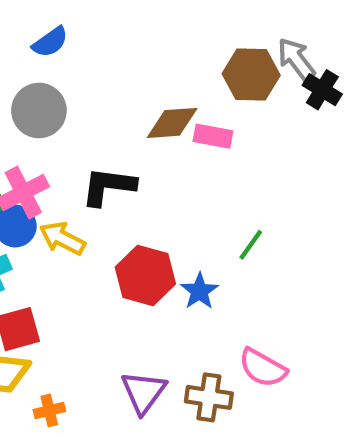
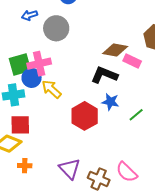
black L-shape: (108, 186) -> (104, 75), moved
blue star: (199, 291) -> (110, 102), moved, turned 30
purple triangle: (143, 392) -> (70, 169), turned -35

